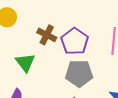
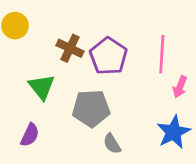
gray pentagon: (79, 73) -> (91, 108), moved

